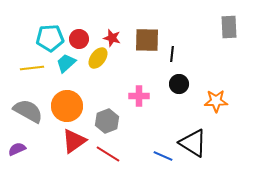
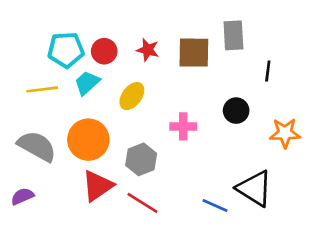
gray rectangle: (229, 27) -> (233, 35), moved
black line: (172, 54) -> (268, 71), moved
yellow ellipse: (98, 58) -> (132, 96), moved

